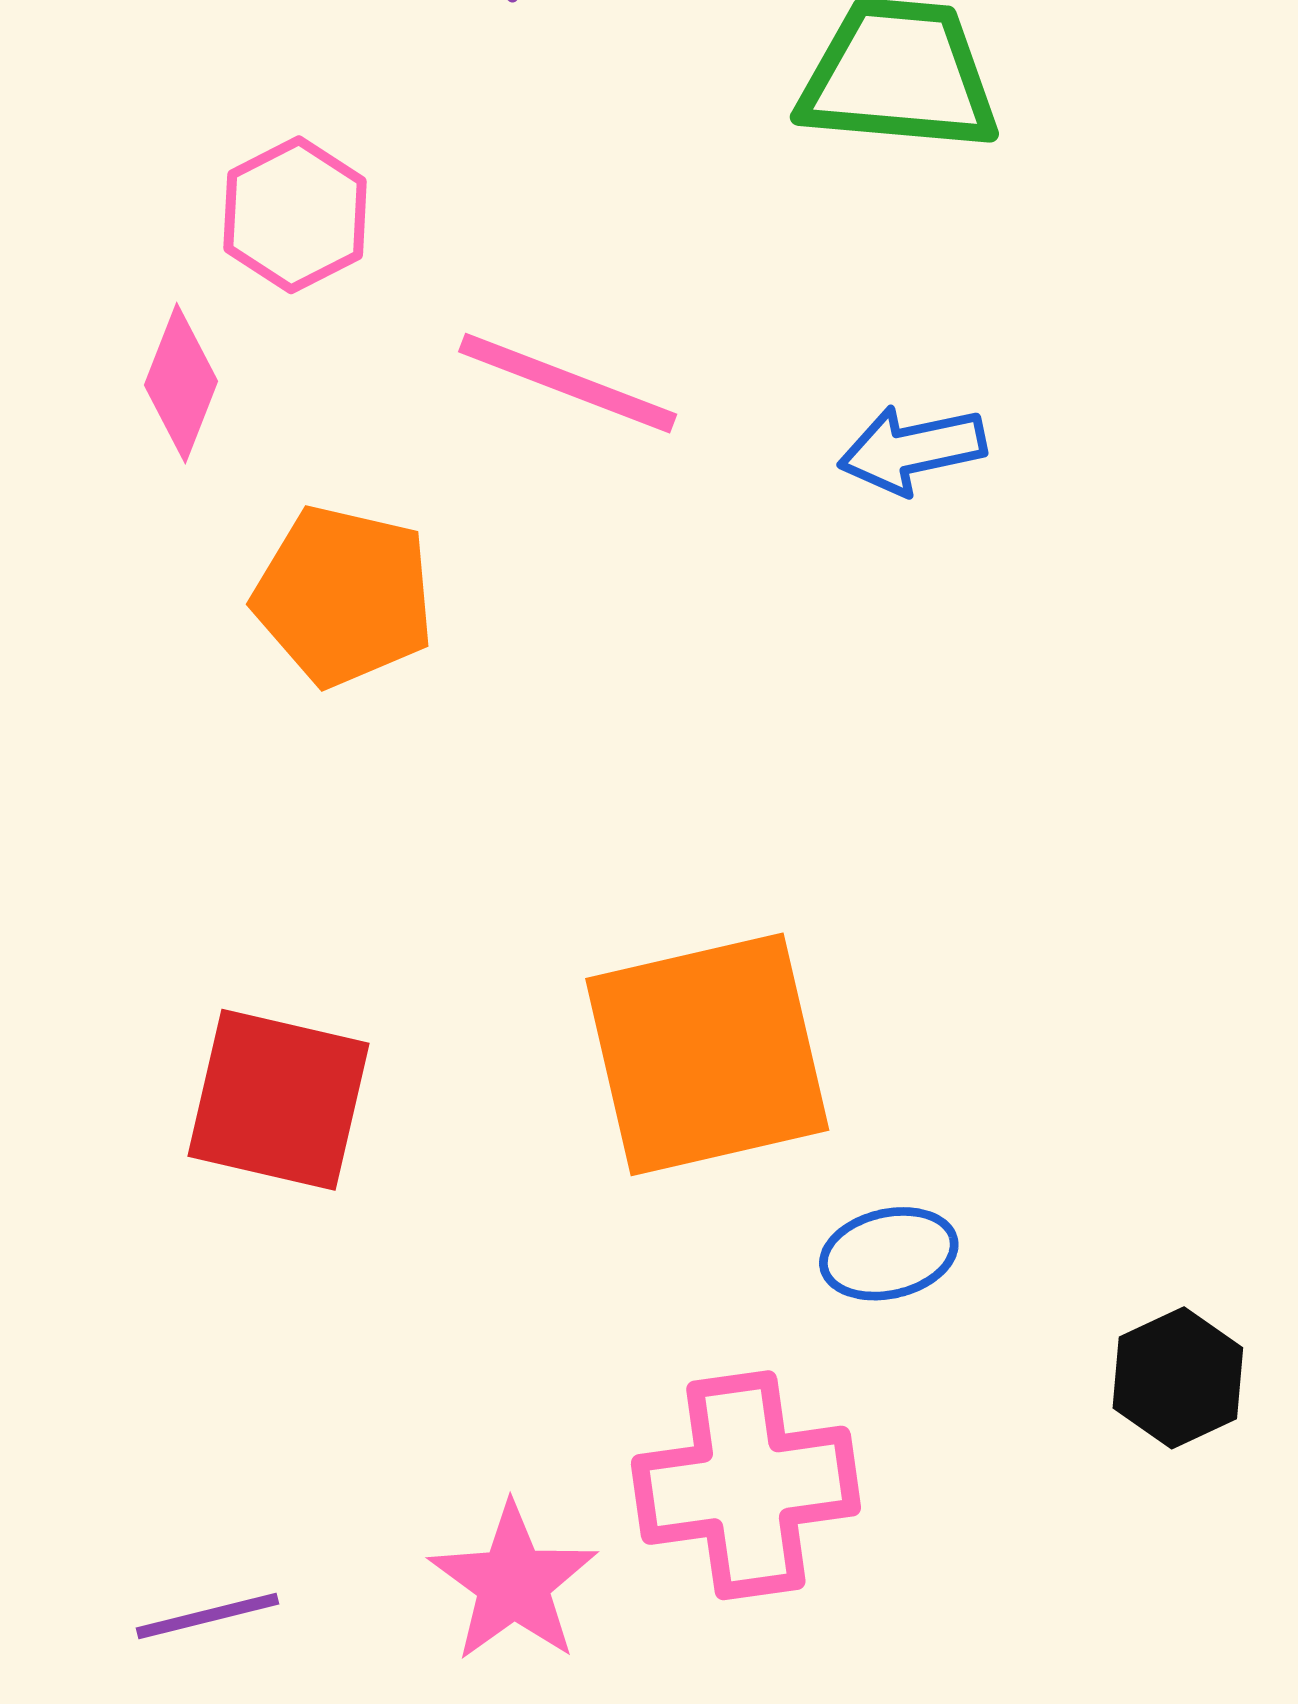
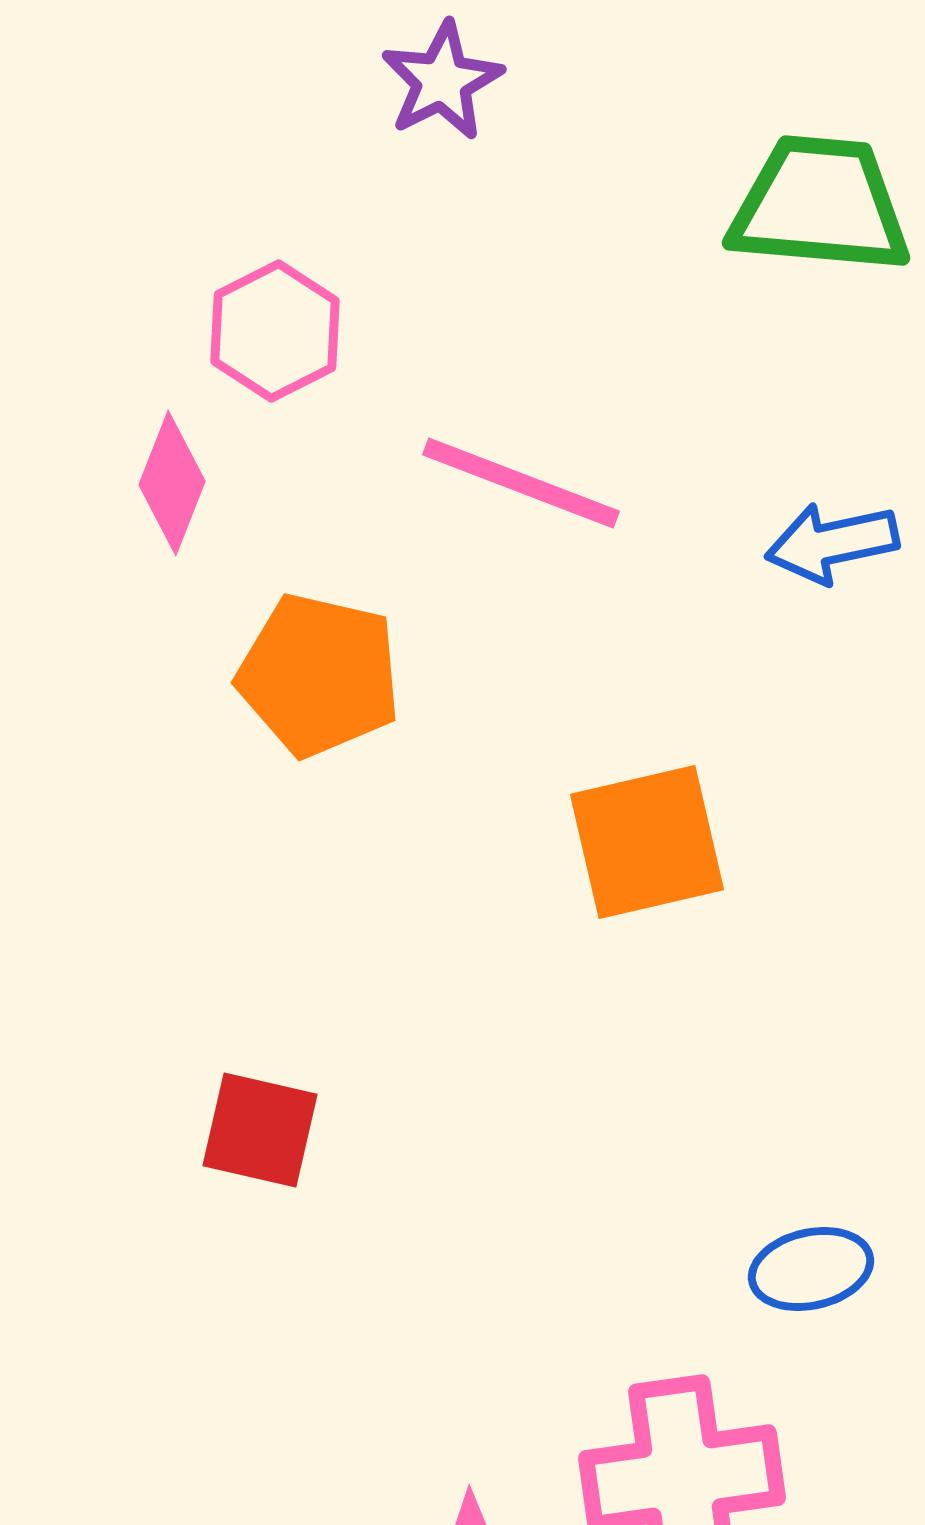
orange square: (707, 1054) -> (647, 842), moved, size x0.7
red square: (278, 1100) -> (260, 1130), size x0.7

